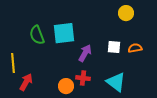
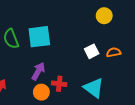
white square: (114, 47) -> (92, 51), turned -32
purple arrow: (85, 53) -> (38, 71), moved

